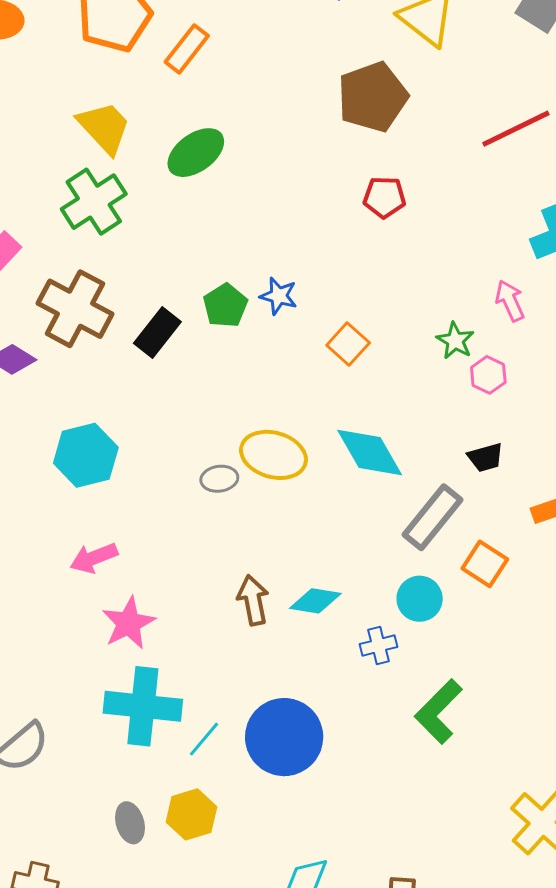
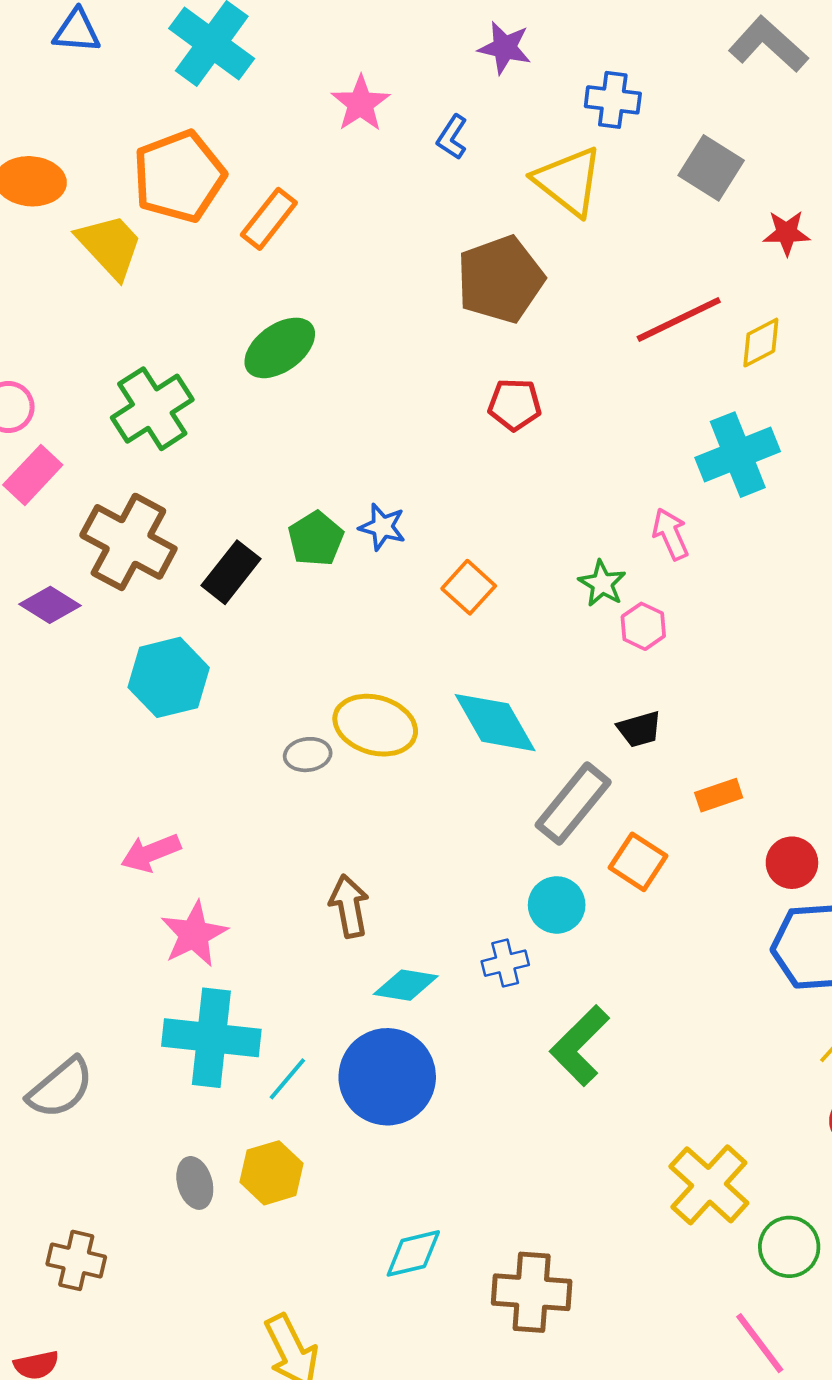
yellow trapezoid: (104, 127) -> (110, 246), moved
cyan hexagon: (86, 455) -> (169, 677), moved
cyan diamond: (315, 601) -> (406, 985), moved

